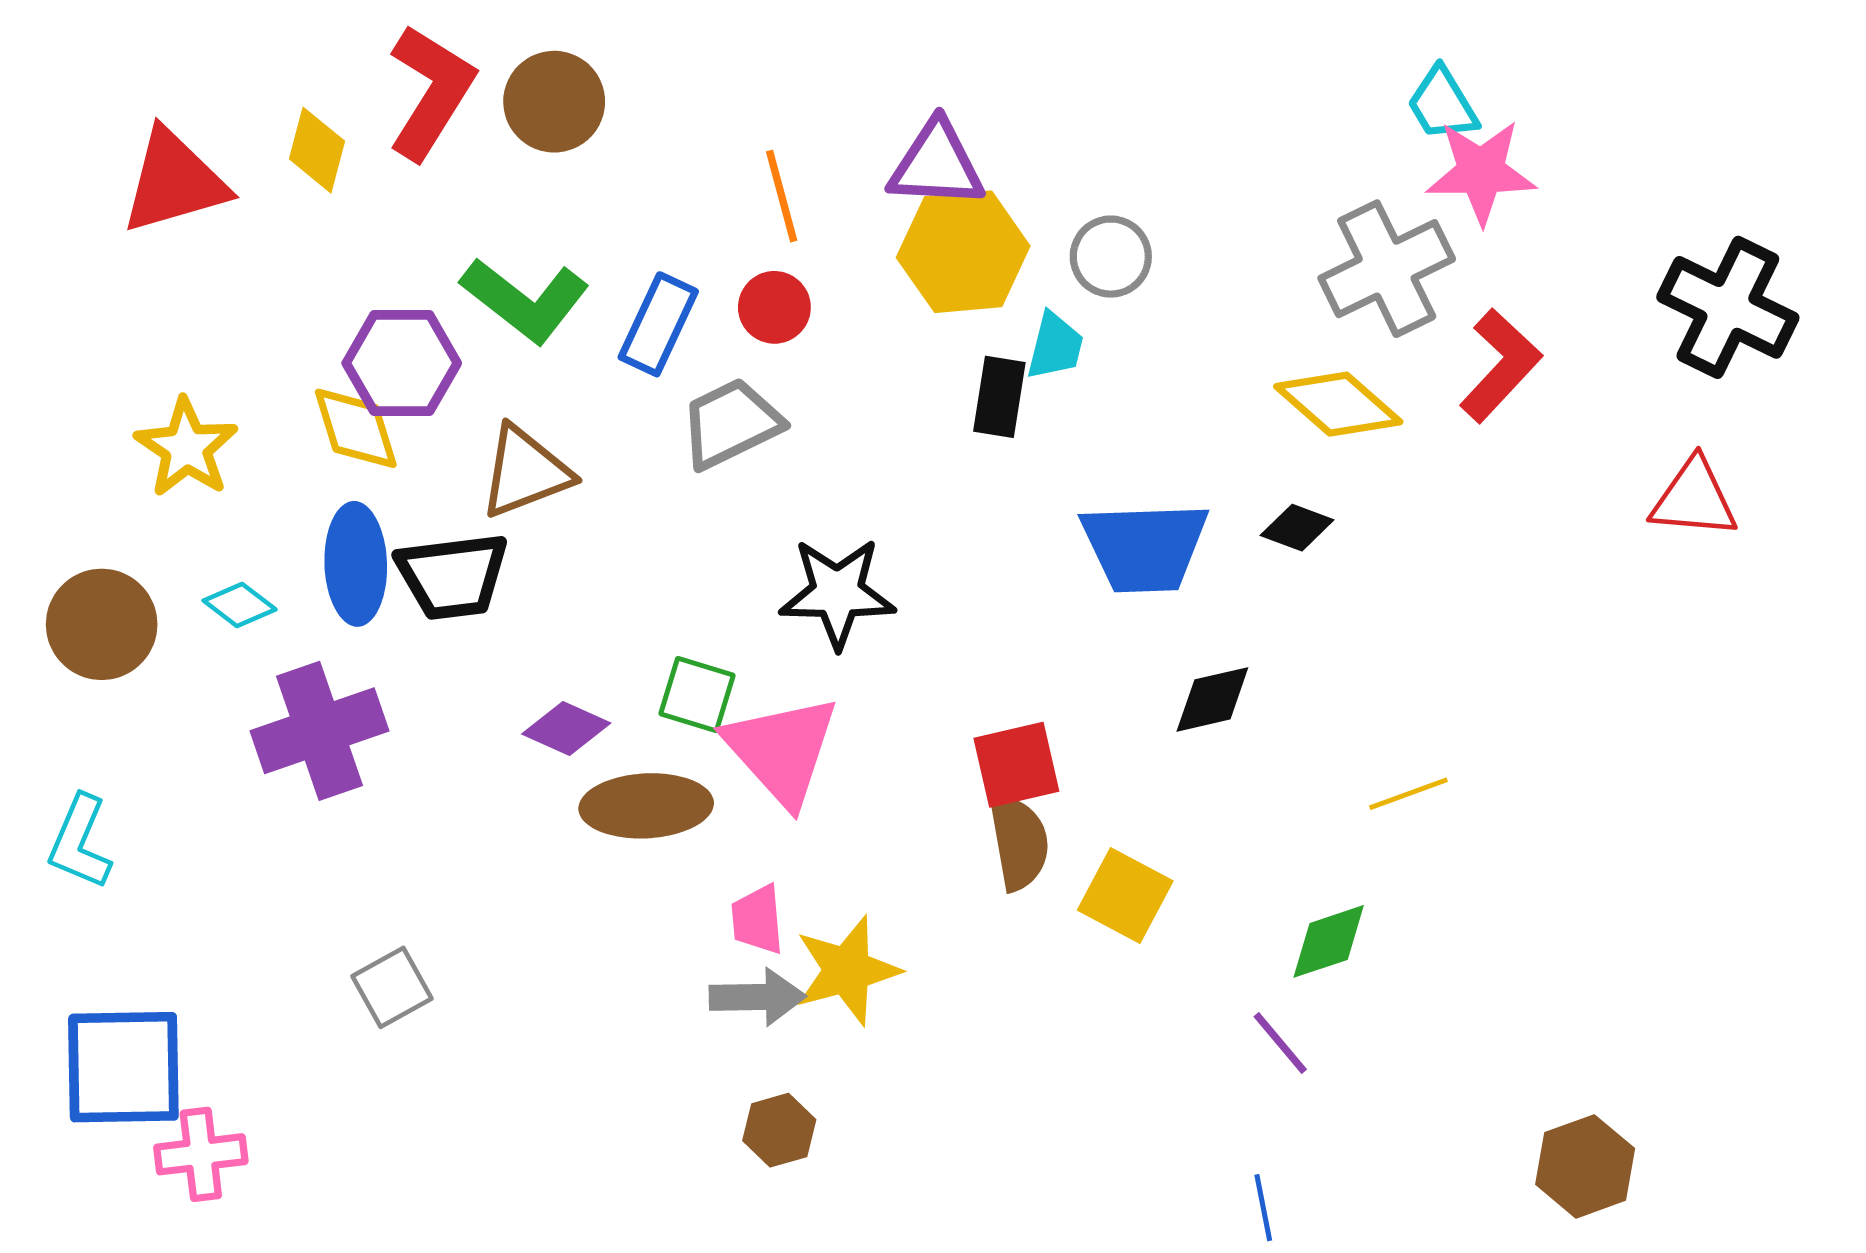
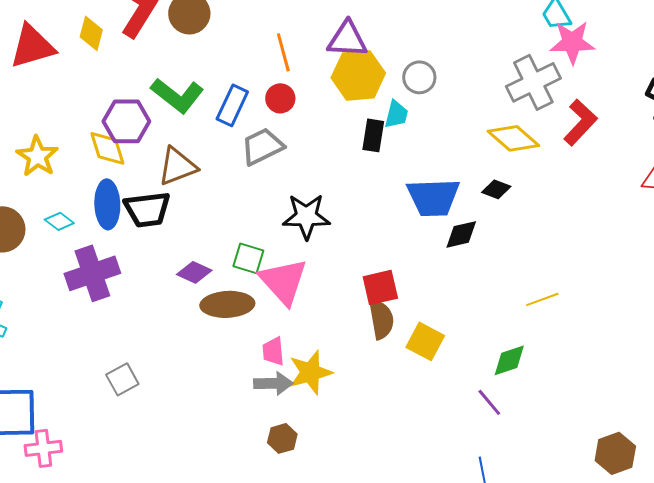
black diamond: (1212, 699) -> (461, 234), moved

